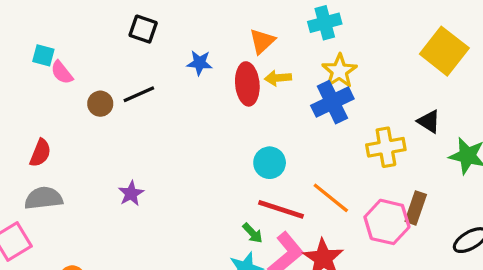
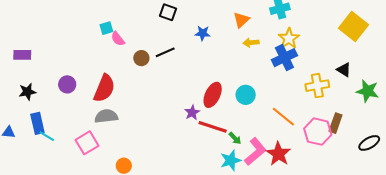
cyan square: (43, 55) -> (106, 28), turned -32
red ellipse: (247, 84) -> (213, 95), moved, turned 30
red semicircle: (40, 153) -> (104, 88), size x1.6
purple star: (131, 194) -> (192, 113), moved
red line: (281, 209) -> (213, 127), moved

